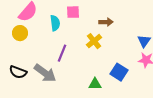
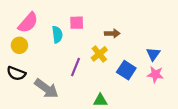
purple line: (62, 53) -> (76, 67), moved
black semicircle: (18, 72) -> (16, 73), moved
blue square: (119, 72) -> (126, 70), moved

